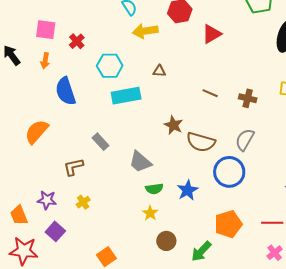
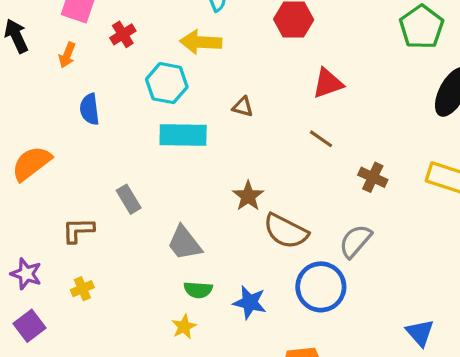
yellow arrow: (145, 31) -> (201, 42), moved
red triangle: (212, 34) -> (328, 83), moved
blue semicircle: (66, 91) -> (90, 109), size x0.7
brown line: (210, 93) -> (321, 139), moved
blue star: (188, 190) -> (250, 302), turned 30

